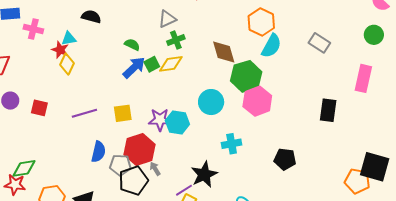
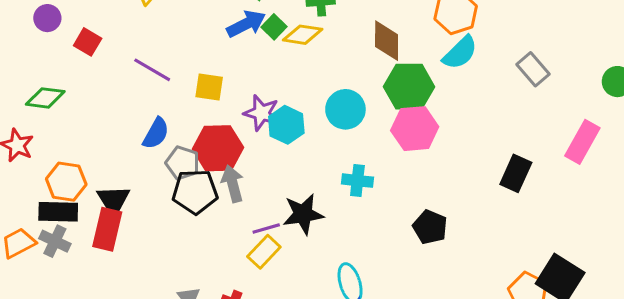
green square: (152, 64) -> (274, 27), turned -35
purple line: (84, 113) -> (152, 70), turned 30
green diamond: (24, 168) -> (45, 98), moved
gray arrow: (155, 169) -> (233, 184), size x1.6

